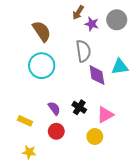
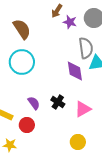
gray semicircle: (83, 51) -> (86, 48), moved
red circle: (56, 131) -> (27, 125), moved
yellow circle: (95, 137) -> (78, 142), moved

